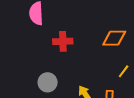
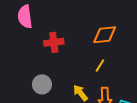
yellow line: (124, 71) -> (100, 66), moved

